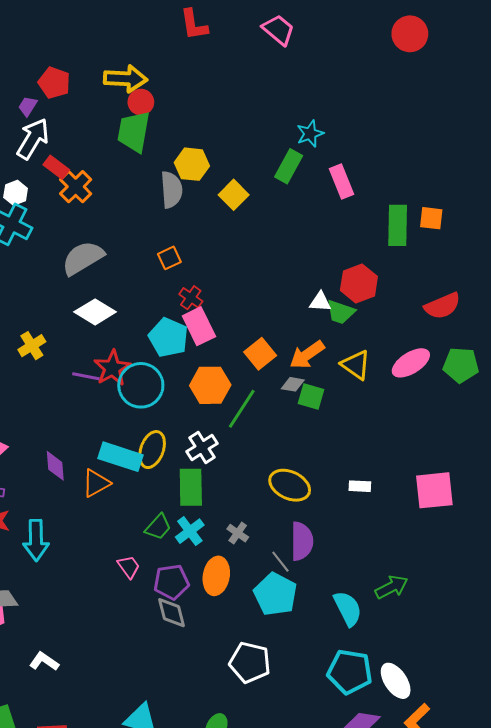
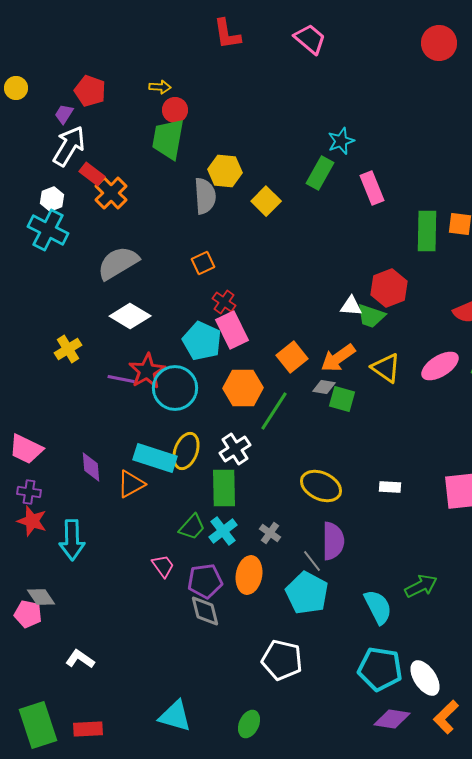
yellow arrow: (126, 79) -> (160, 87), size x0.5

